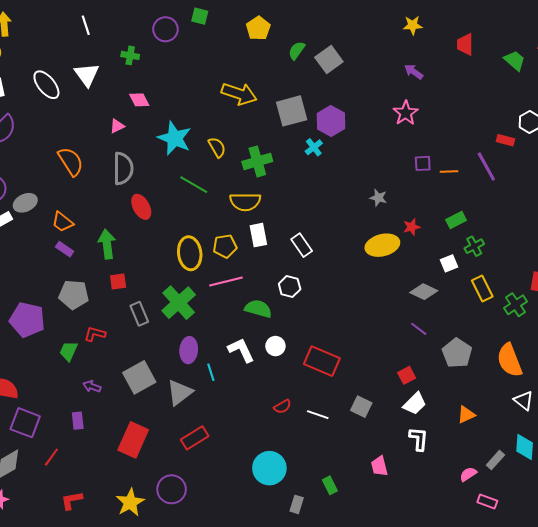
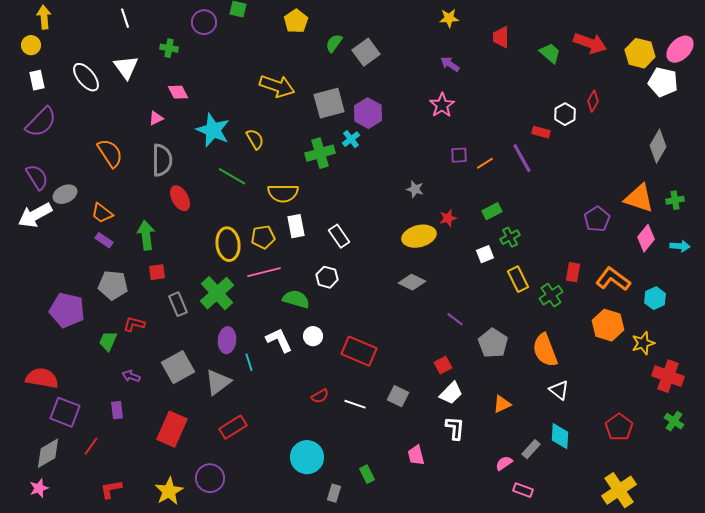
green cross: (257, 161) -> (320, 153), moved
orange line: (449, 172) -> (485, 163), turned -30
gray diamond: (424, 292) -> (412, 282), moved

